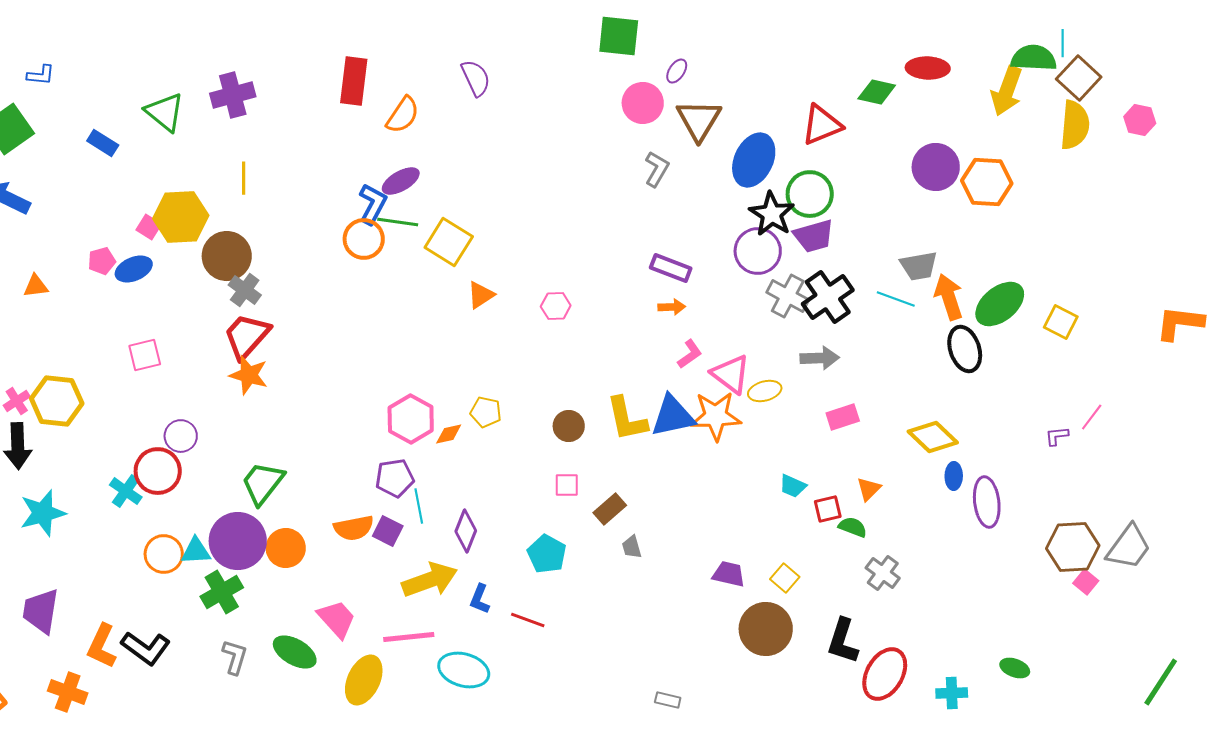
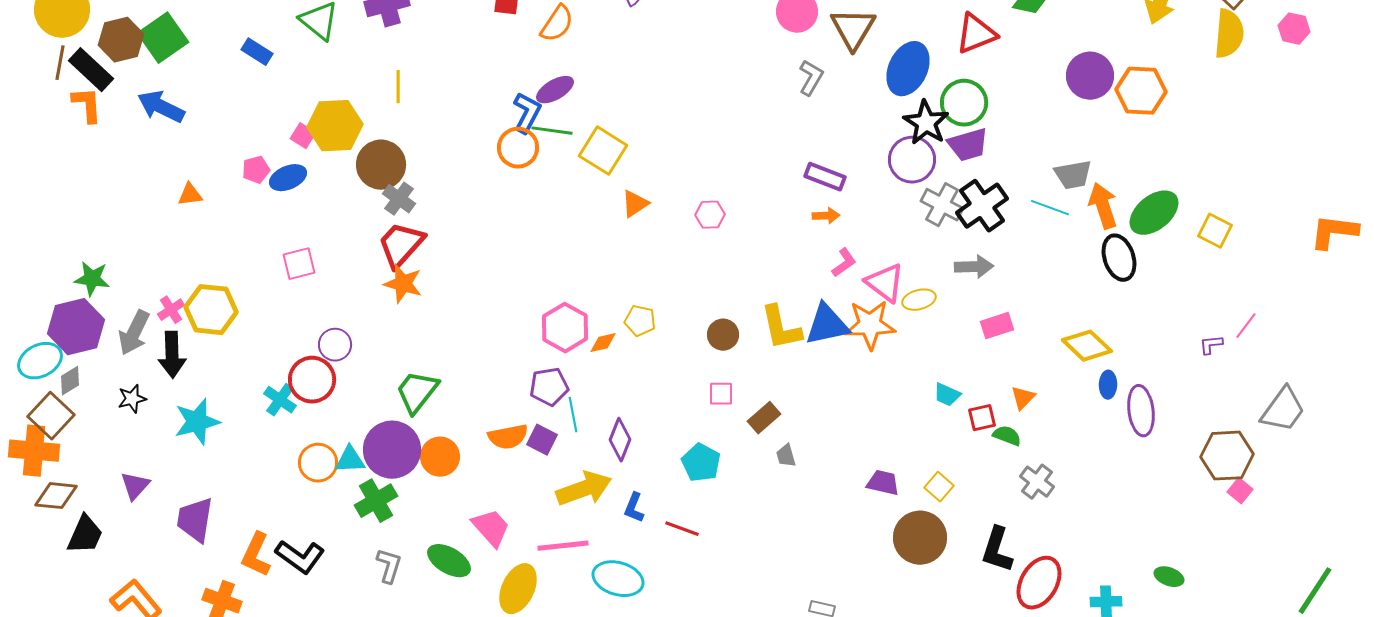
gray trapezoid: (1129, 547) -> (1283, 410), moved

